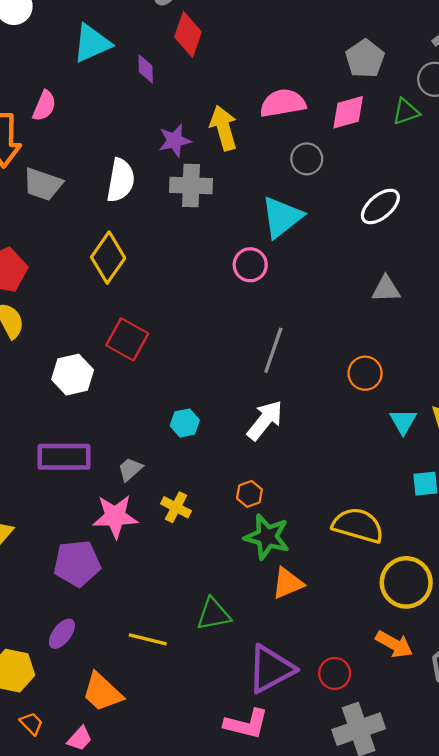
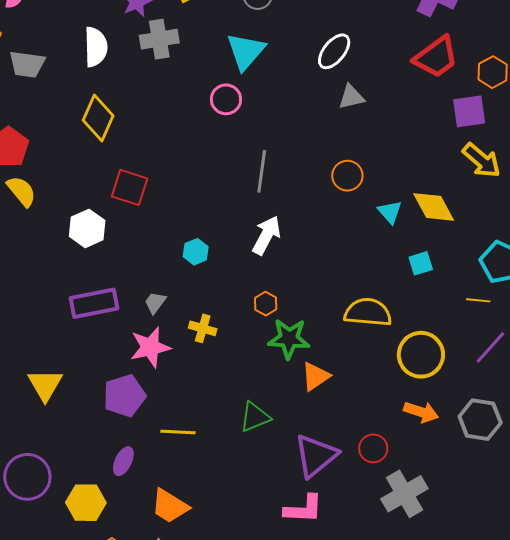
white ellipse: (380, 206) -> (334, 51), moved
yellow line: (148, 639) -> (178, 432), moved

